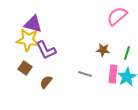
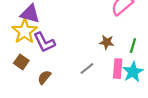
yellow star: (28, 40) -> (25, 31), turned 30
gray line: (85, 74) -> (87, 69), turned -56

